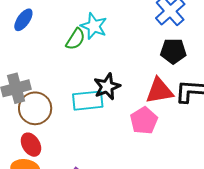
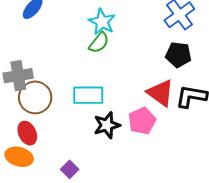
green semicircle: (76, 39) -> (99, 43), moved
black star: (107, 87) -> (107, 125), moved
red triangle: (159, 91) -> (161, 93), turned 40

